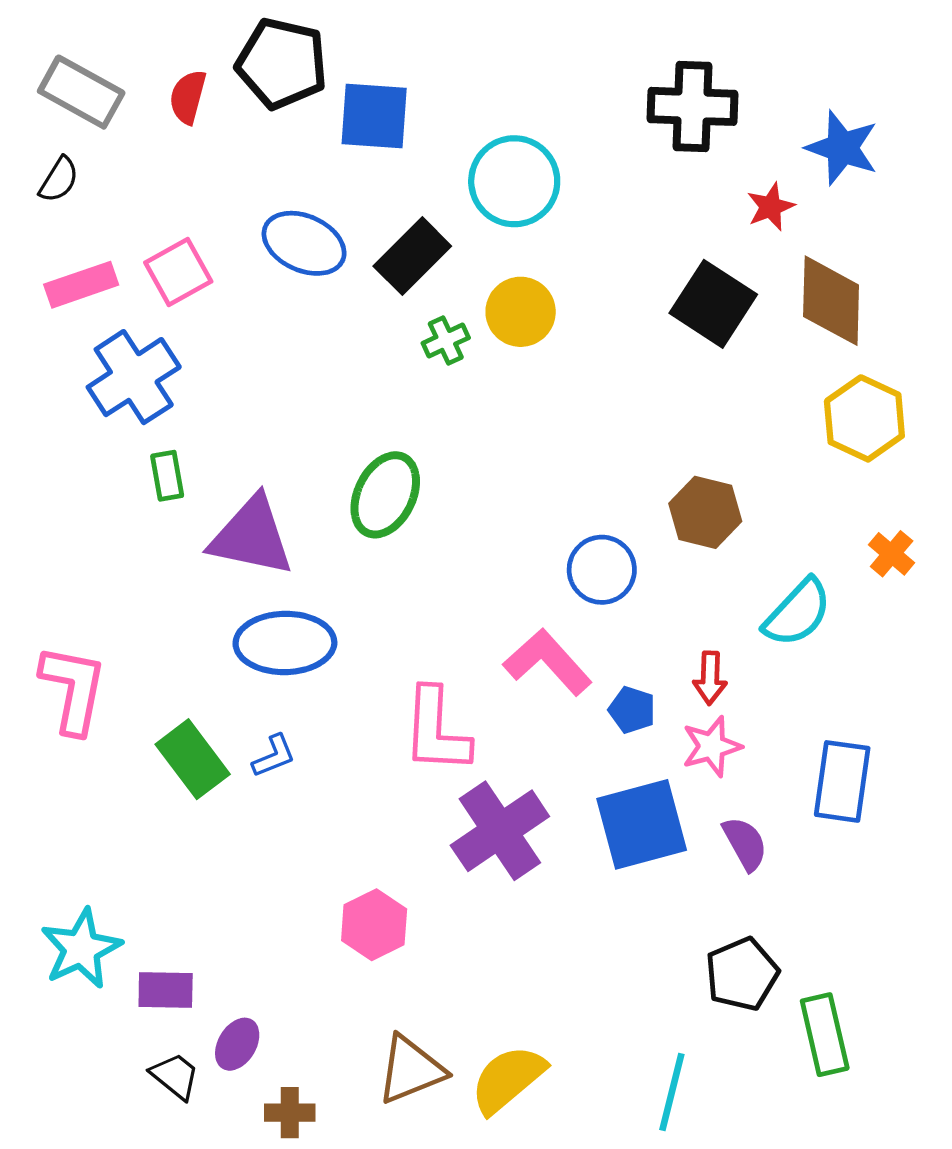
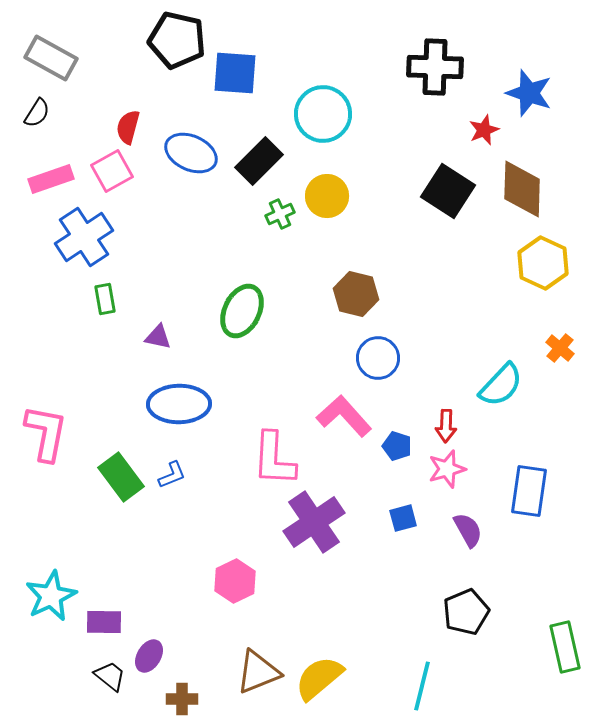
red semicircle: (188, 97) -> (128, 127), moved
brown hexagon: (705, 512) -> (356, 294), moved
purple triangle: (252, 536) -> (158, 337), size x0.5
blue square: (642, 824) -> (403, 518), size x0.5
green rectangle: (825, 1035) -> (565, 647), moved

